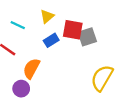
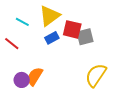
yellow triangle: (47, 16) -> (50, 16), size x1.6
orange semicircle: (31, 68) -> (35, 76), moved

